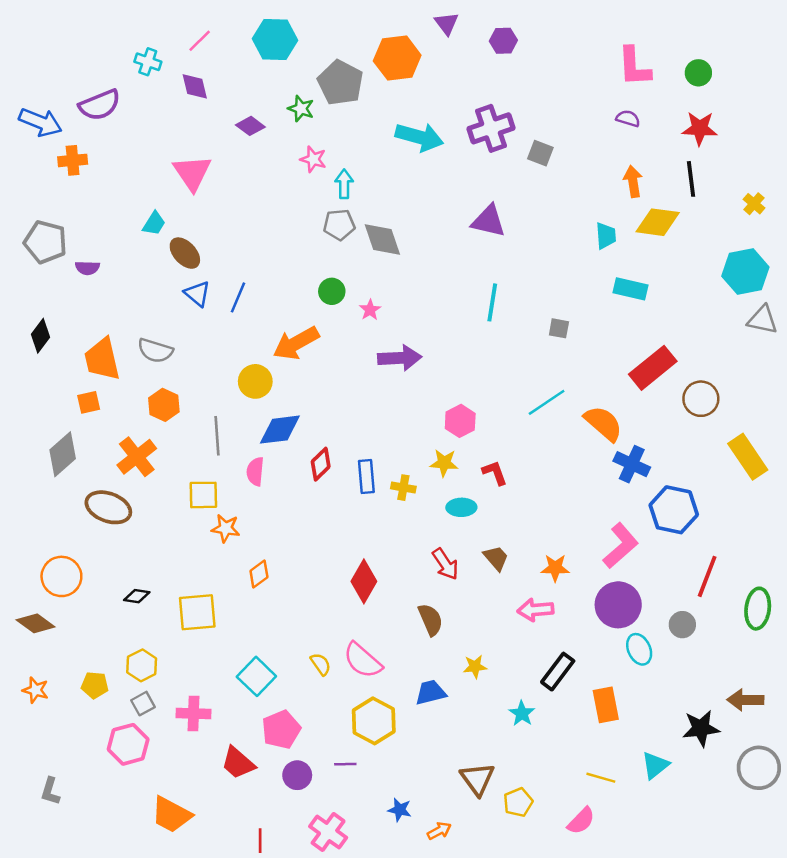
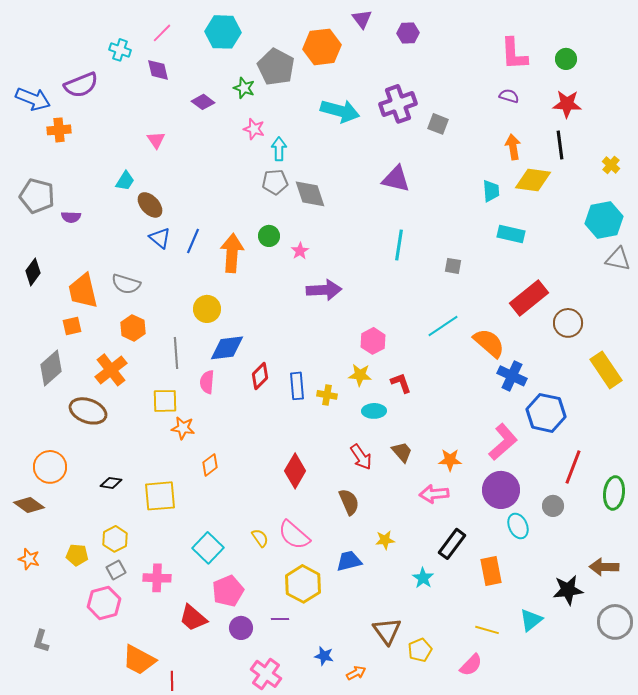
pink triangle: (192, 173) -> (156, 140), size x0.6
orange arrow: (296, 343) -> (232, 253), moved, turned 123
red line: (260, 841) -> (172, 681), moved

